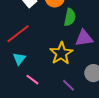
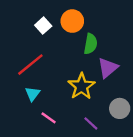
purple triangle: (84, 38) -> (108, 68), turned -30

